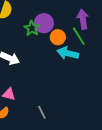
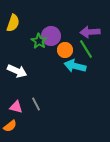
purple arrow: (83, 19) -> (90, 32), turned -84
gray line: (42, 112) -> (36, 104), moved

